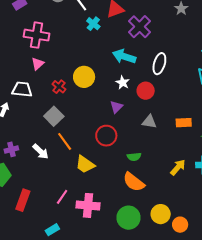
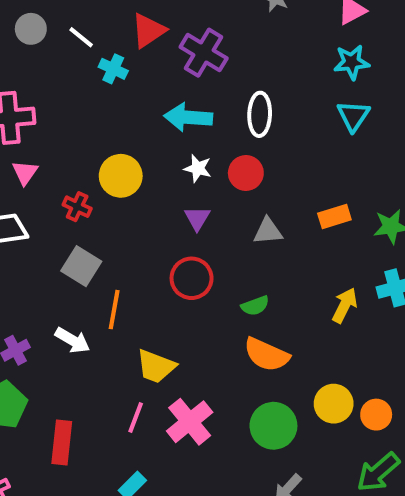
orange line: (65, 141) -> (114, 310), turned 60
yellow trapezoid: (85, 164) -> (156, 366), moved
pink cross: (88, 205) -> (190, 422), turned -30

